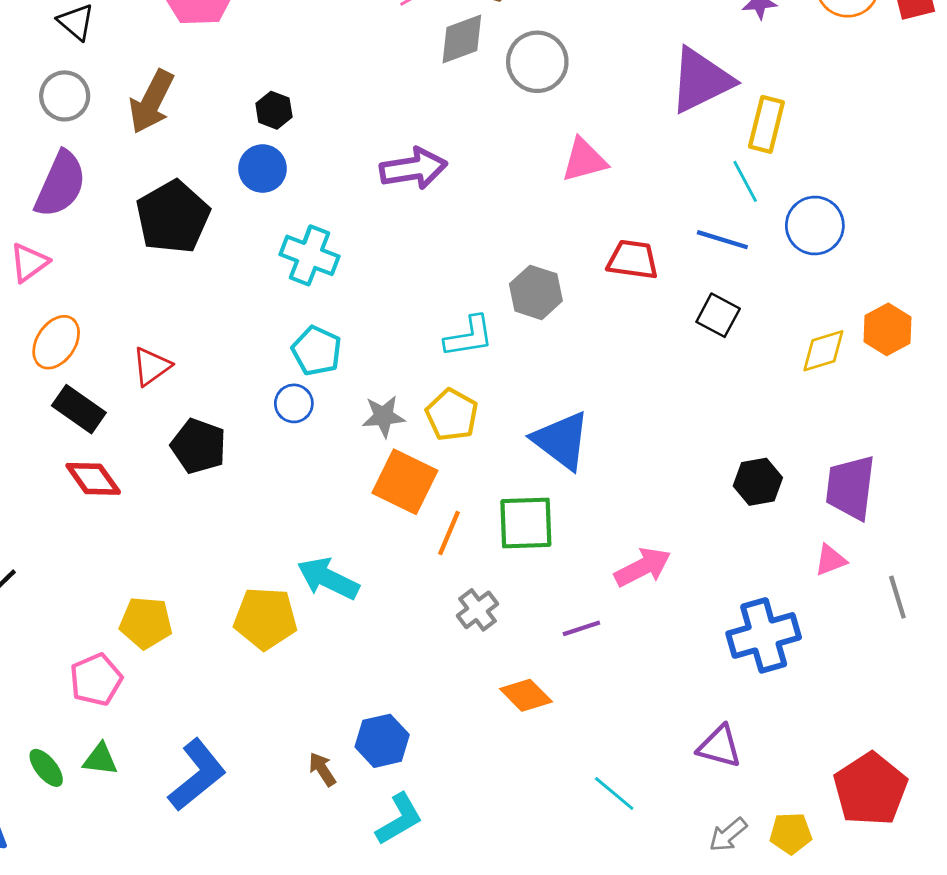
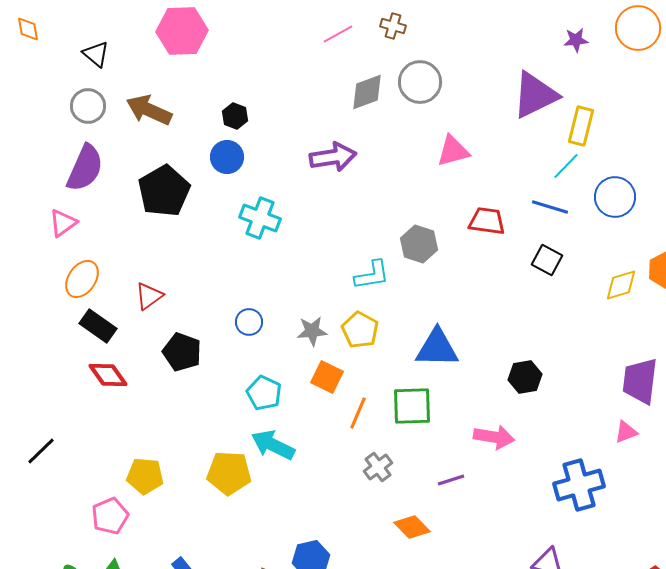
gray diamond: (462, 39) -> (367, 92), moved
brown arrow: (152, 102) -> (149, 110), turned 87
cyan line: (745, 181) -> (566, 166), turned 72
cyan pentagon: (317, 351) -> (264, 393), moved
blue triangle: (561, 440) -> (437, 348), turned -36
orange square: (405, 482) -> (327, 377), size x0.7
black hexagon: (758, 482) -> (525, 377), moved
pink arrow: (643, 567) -> (494, 437), turned 36

